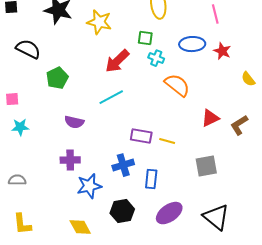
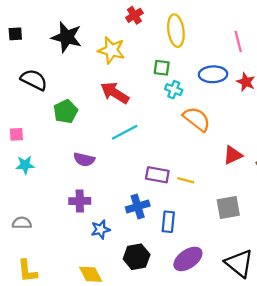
red arrow: (117, 61) -> (115, 93), moved, turned 76
blue star: (89, 186) -> (101, 229), size x0.7

